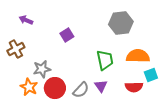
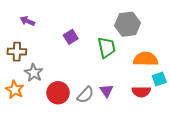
brown cross: (16, 49) -> (17, 52), turned 30
green trapezoid: (105, 60) -> (107, 47), moved
gray star: (42, 69) -> (34, 73), moved, turned -30
orange star: (29, 87) -> (15, 90), moved

